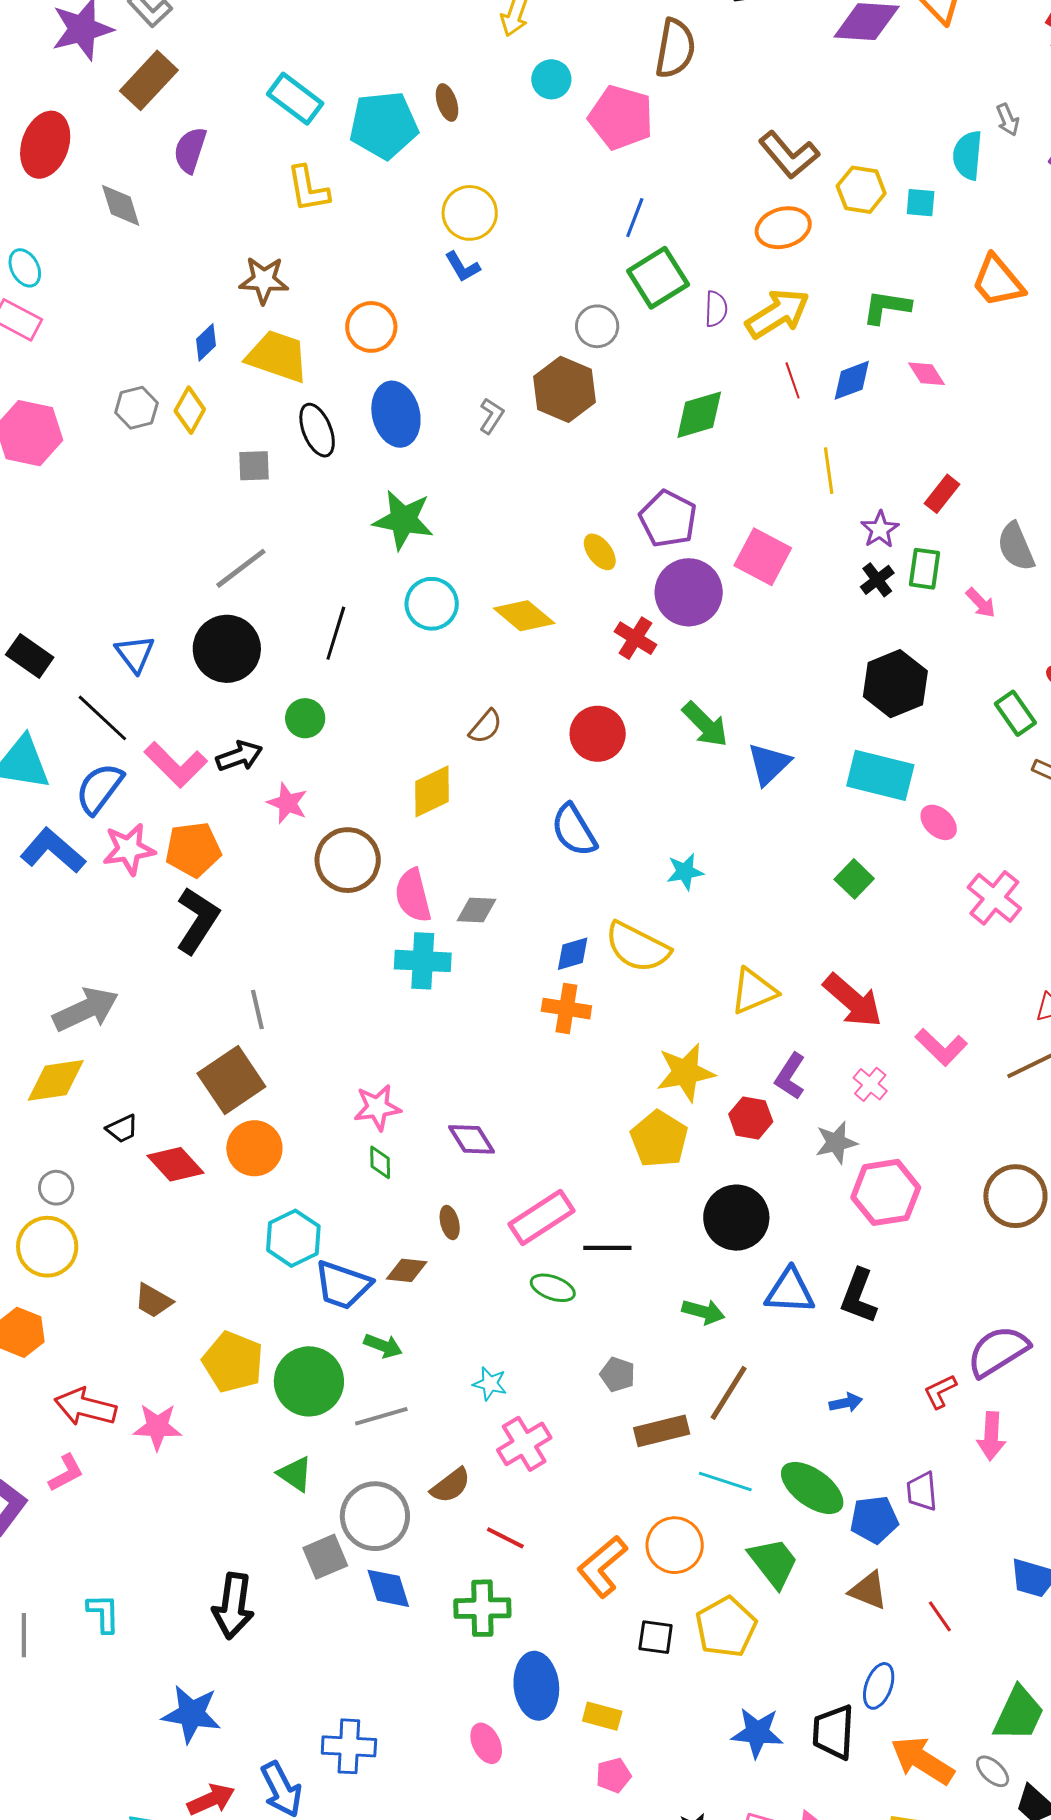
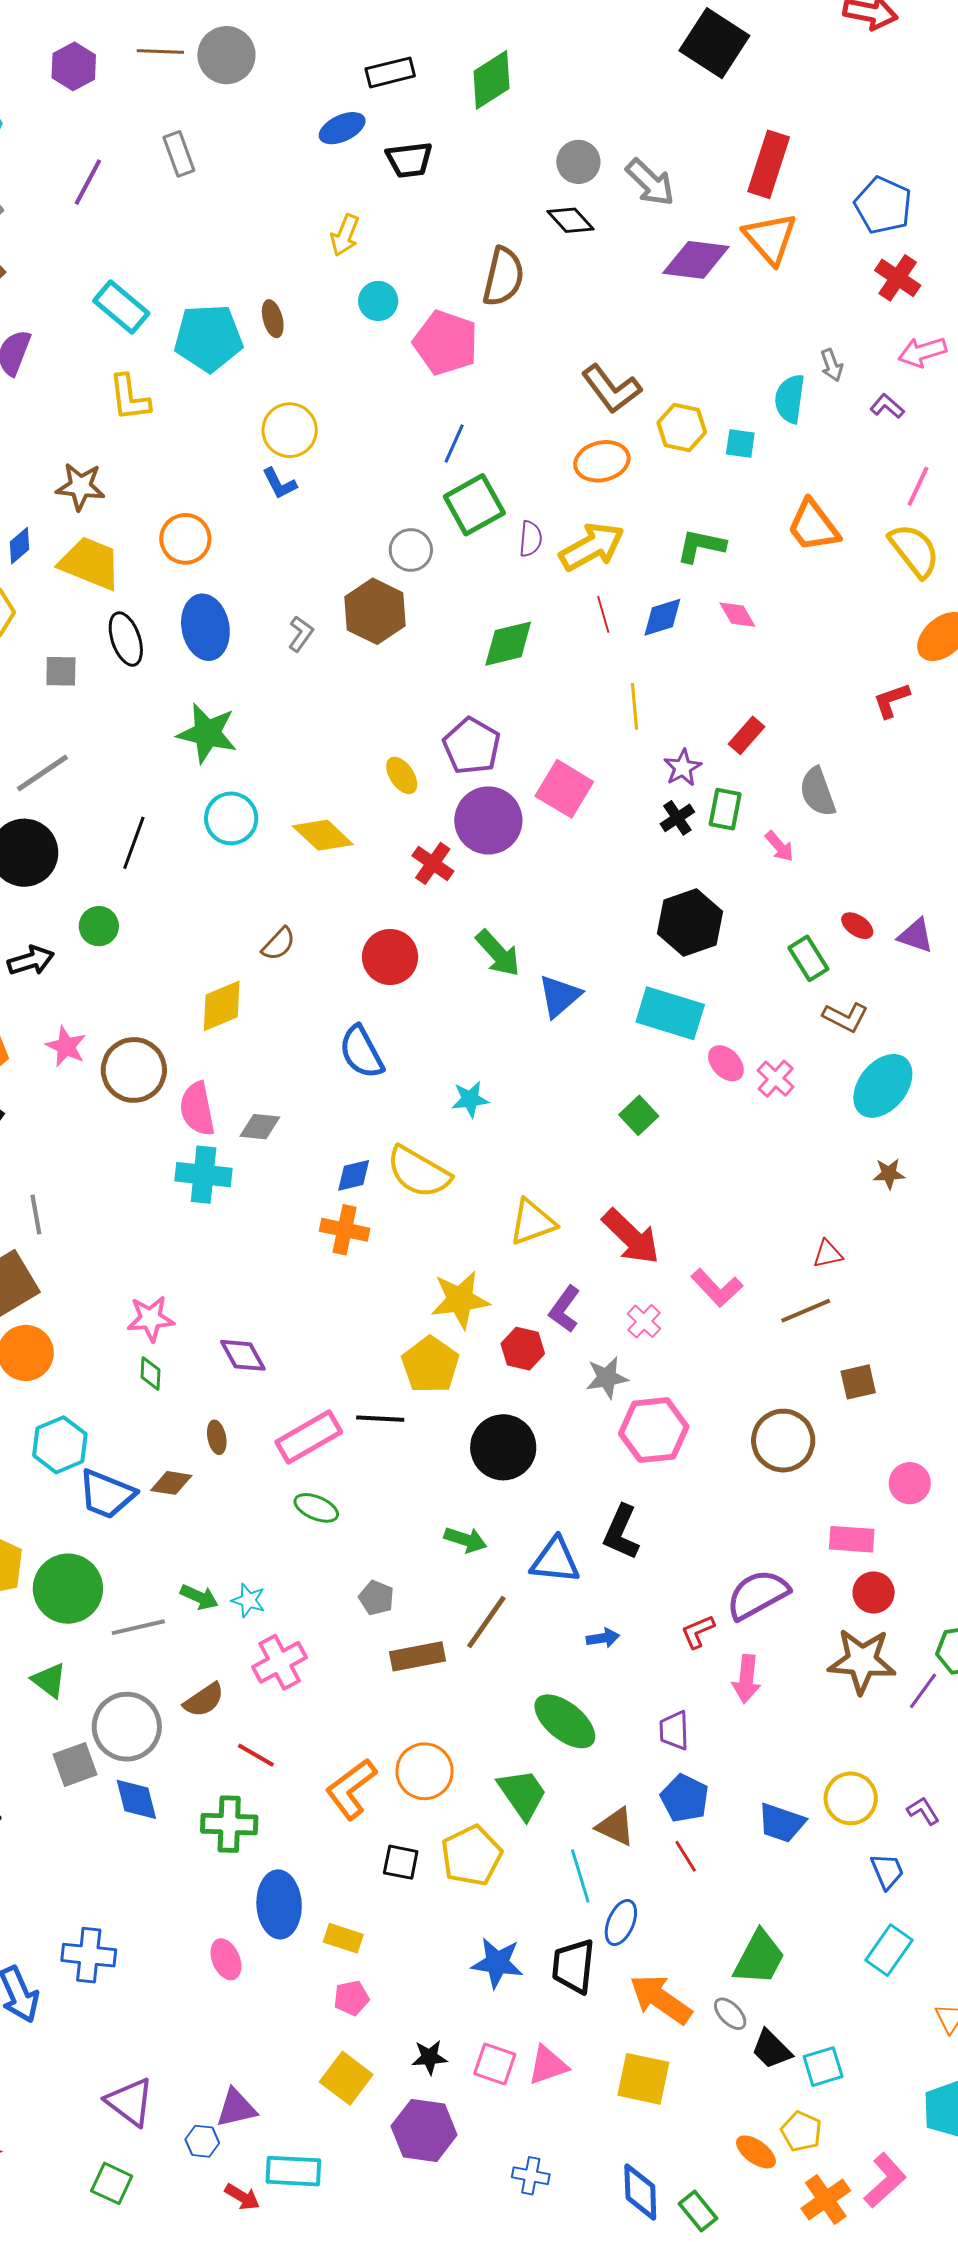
pink star: (287, 803) -> (66, 1046), moved
pink cross: (994, 898) -> (776, 1079), moved, size x0.7
black line: (607, 1248) -> (380, 1419), moved
blue triangle: (790, 1291) -> (555, 1561), moved
green arrow: (383, 1346) -> (199, 1597), moved
cyan line: (725, 1482) -> (580, 1876), moved, turned 52
blue pentagon: (874, 1520) -> (685, 1798), moved, turned 30

